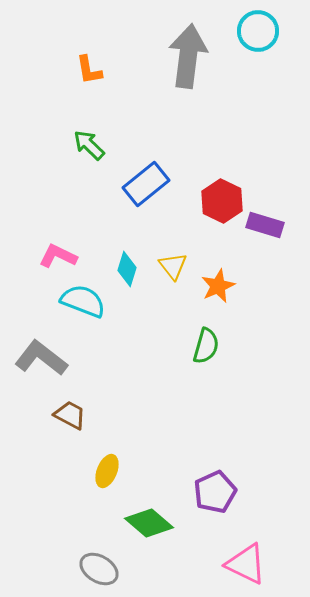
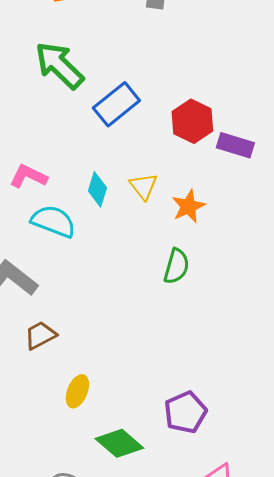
green arrow: (89, 145) -> (59, 65), size x1.6
brown trapezoid: (70, 415) -> (40, 335), turned -56

